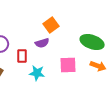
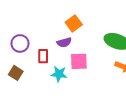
pink square: (68, 65) -> (79, 61), moved

